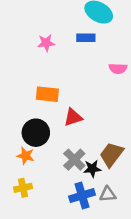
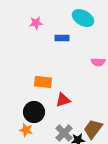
blue rectangle: (86, 38) -> (62, 38), moved
pink star: (46, 43) -> (36, 23), moved

